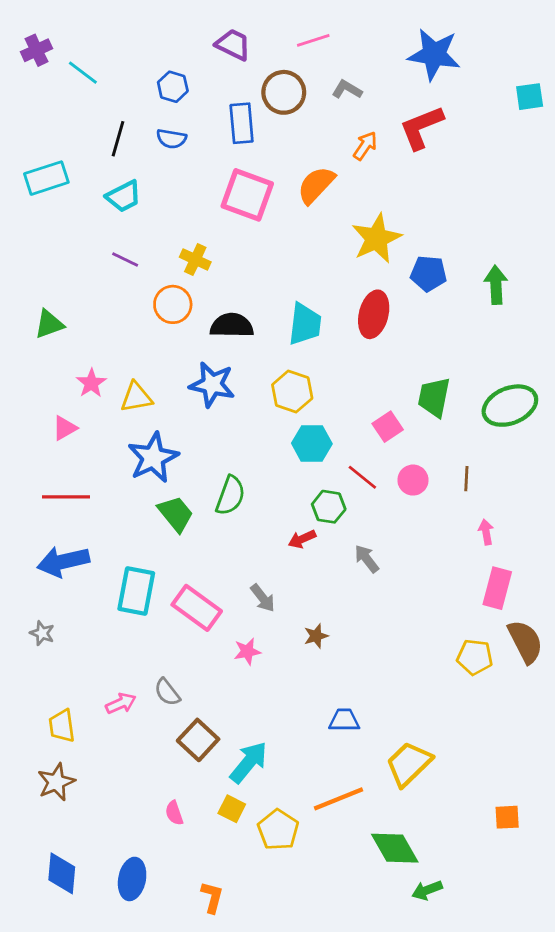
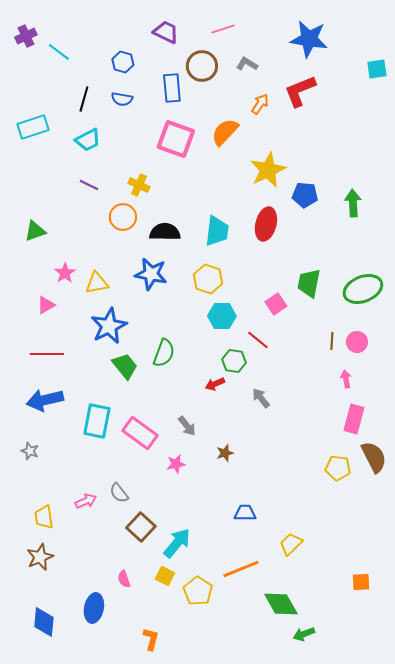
pink circle: (413, 480) -> (357, 342), moved
yellow trapezoid: (409, 764) -> (291, 544), size x0.7
blue ellipse: (132, 879) -> (94, 608), moved

